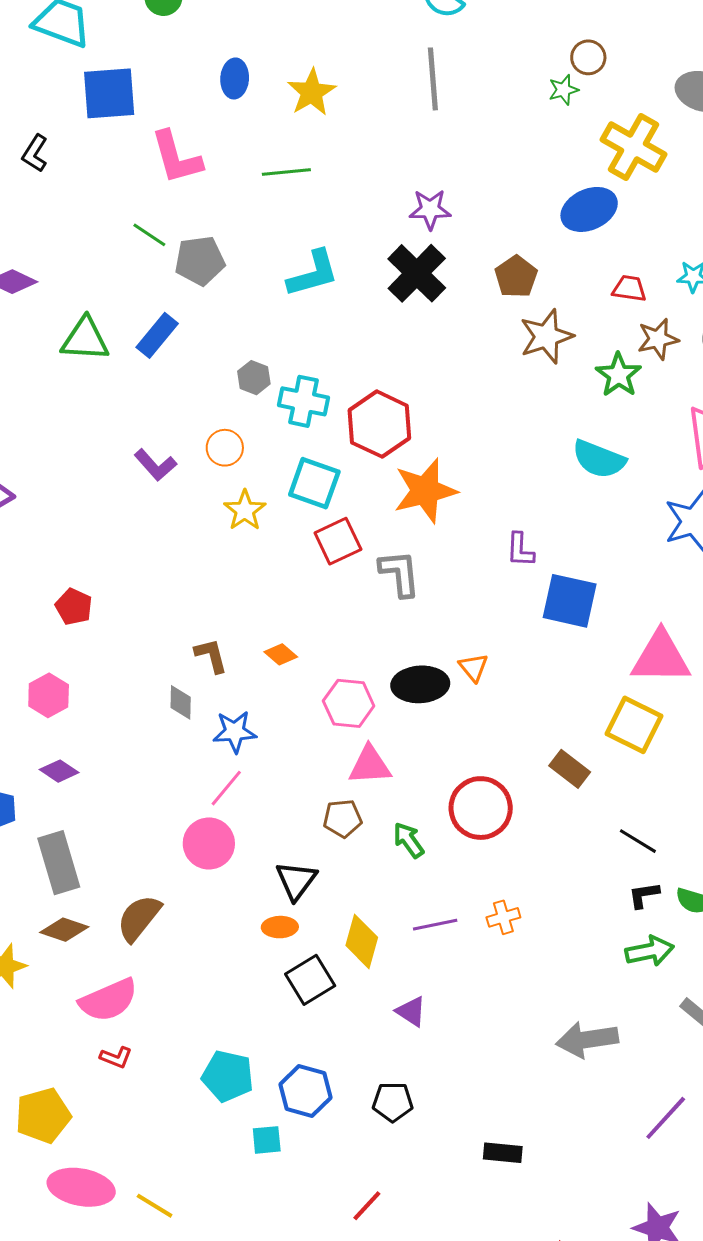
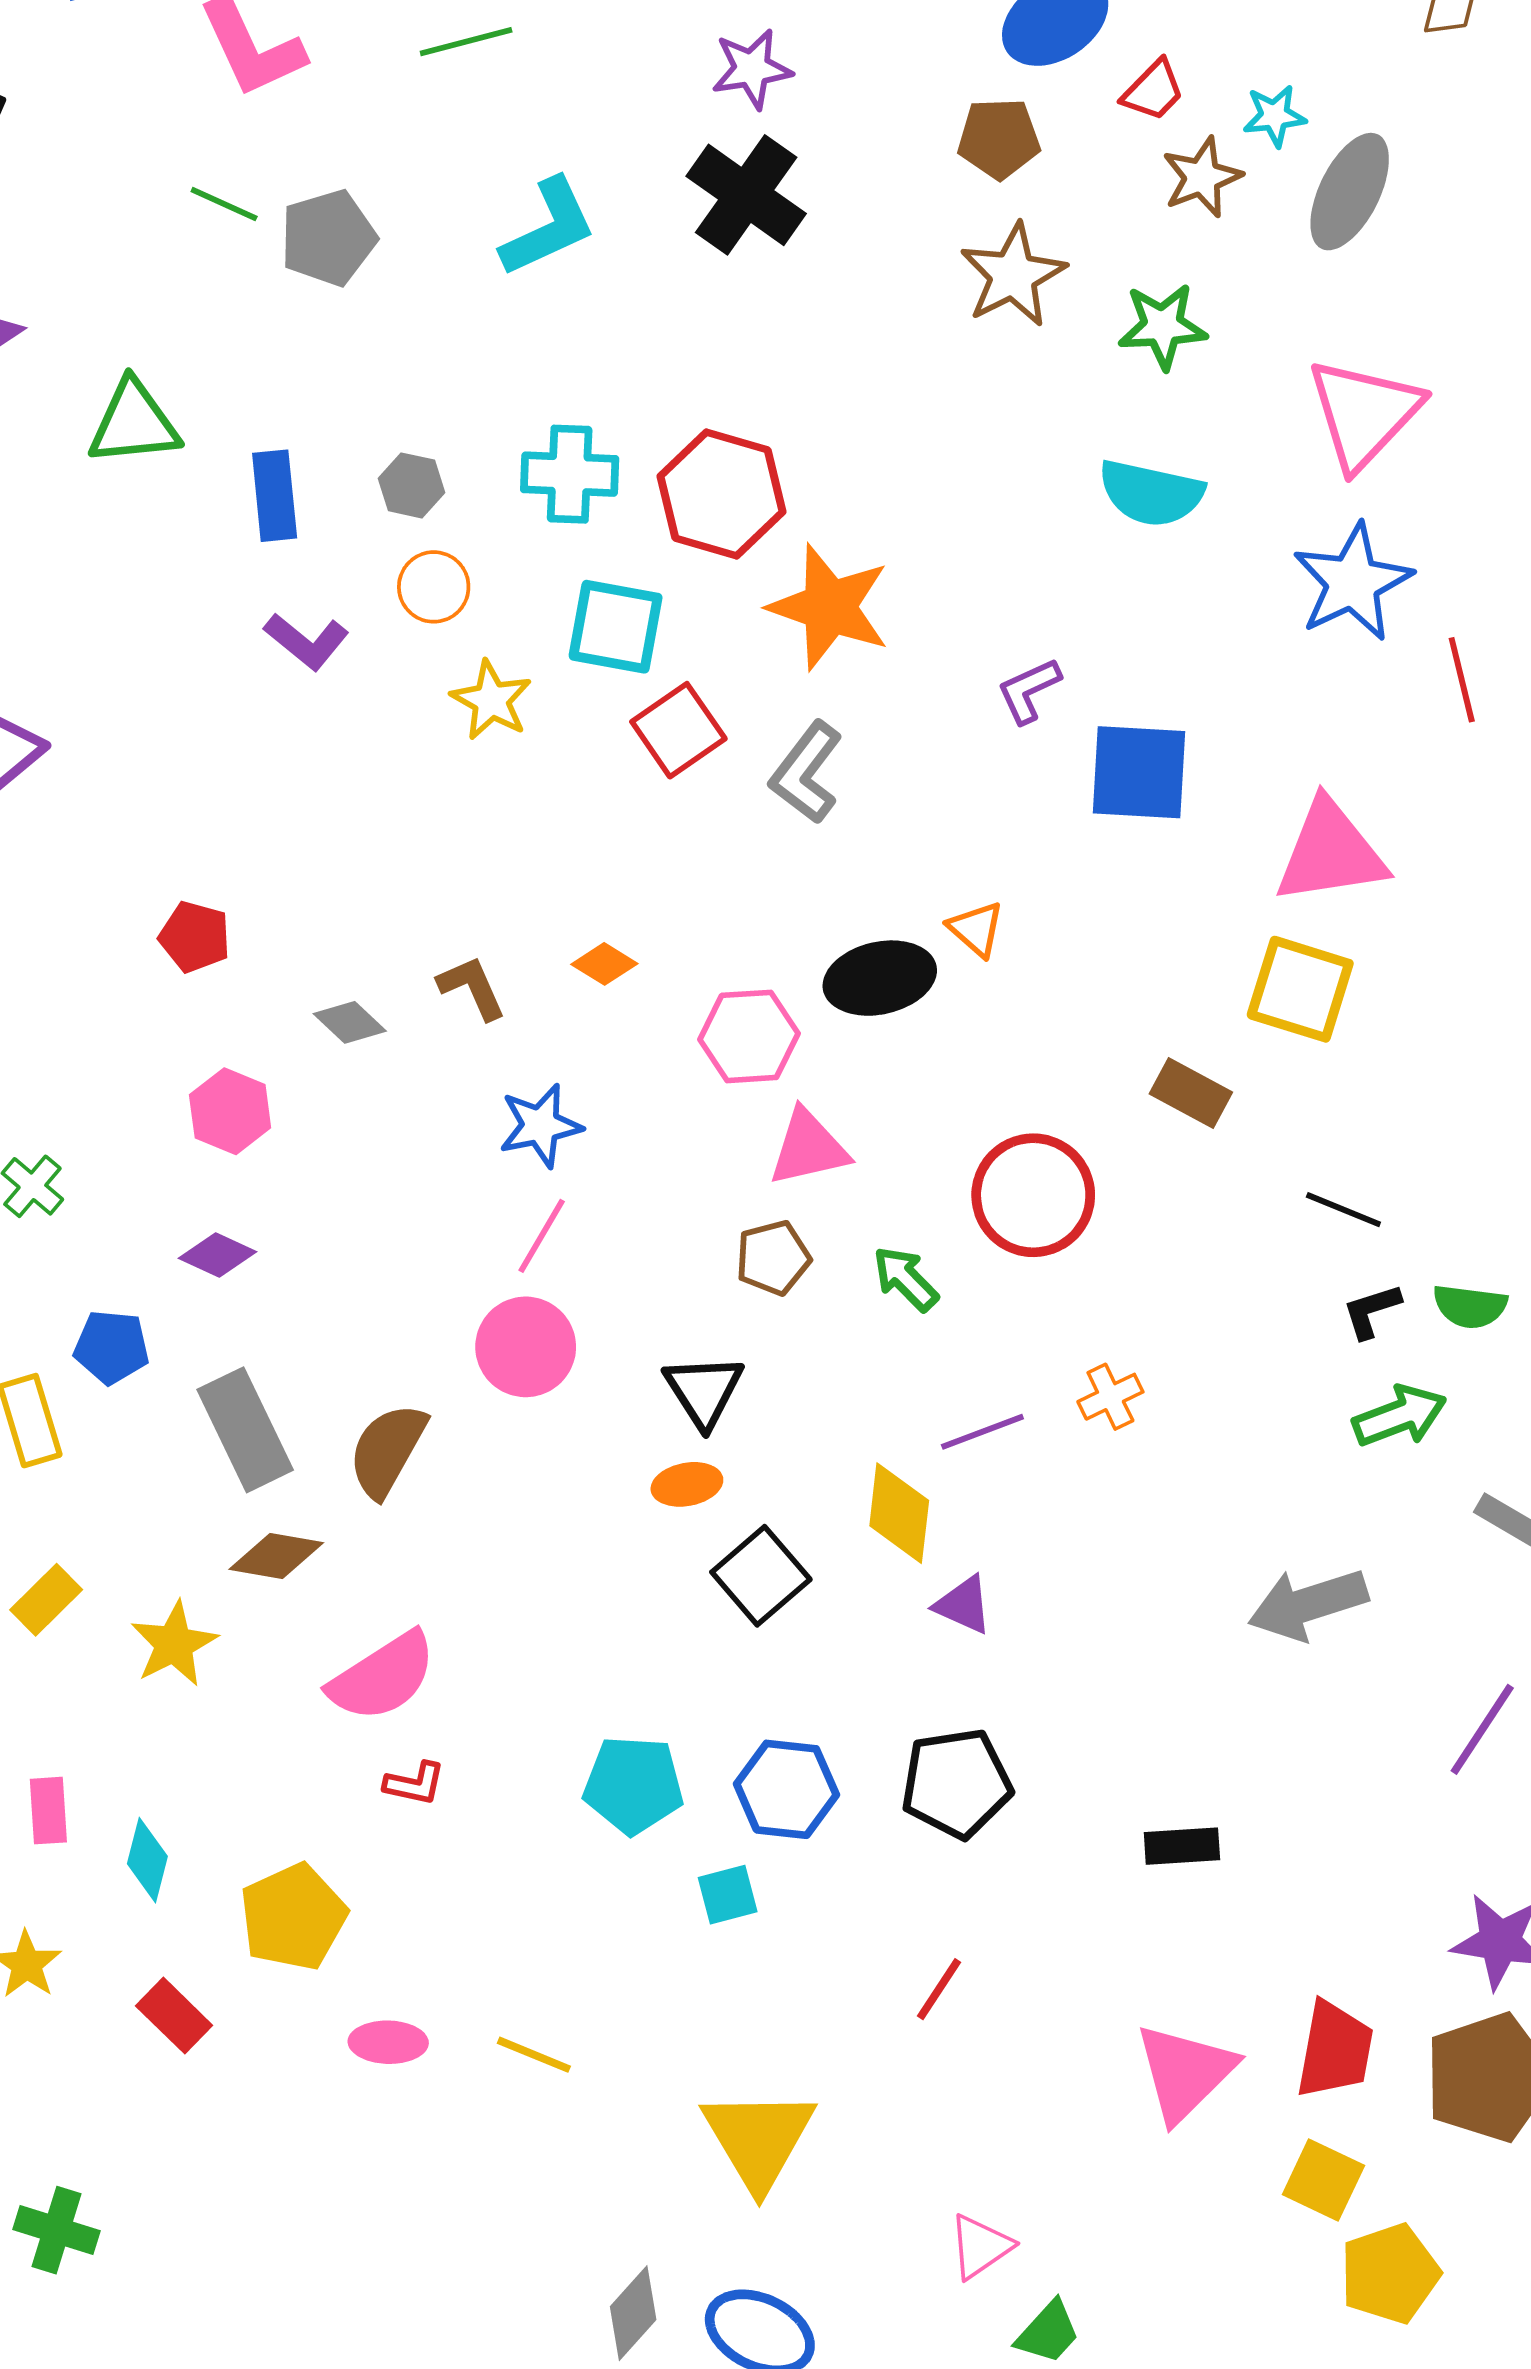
brown pentagon: (516, 277) -> (999, 138), moved, turned -30
red trapezoid: (629, 289) -> (1153, 91), moved, turned 135
blue rectangle: (157, 335) -> (275, 496), moved, turned -36
brown star: (658, 339) -> (1202, 177), moved
green star: (619, 375) -> (1162, 326), turned -30
gray hexagon: (254, 378) -> (412, 485), moved
orange star: (425, 491) -> (829, 607), turned -30
purple L-shape: (520, 550) -> (1029, 690), turned 72
gray L-shape: (400, 573) -> (806, 773), turned -128
pink hexagon: (49, 695) -> (230, 1111), moved
gray diamond: (181, 702) -> (350, 1022), moved, turned -39
brown semicircle: (139, 918) -> (387, 1450), moved
yellow diamond: (362, 941) -> (899, 1513), moved
black pentagon: (393, 1102) -> (956, 1783), size x1.4
pink ellipse: (81, 1187) -> (388, 2042), size x0.6

